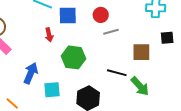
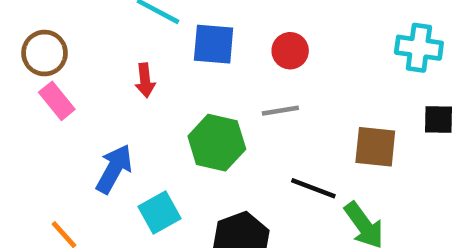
gray line: (111, 32) -> (280, 111), moved
red arrow: (49, 35) -> (145, 80), moved
cyan square: (52, 90) -> (159, 212), turned -30

